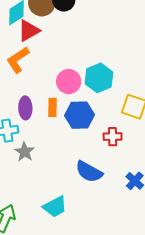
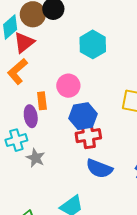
cyan hexagon: (99, 78) -> (93, 44), moved
orange rectangle: (53, 107) -> (42, 101), moved
red cross: (113, 137) -> (88, 136), moved, size x1.4

